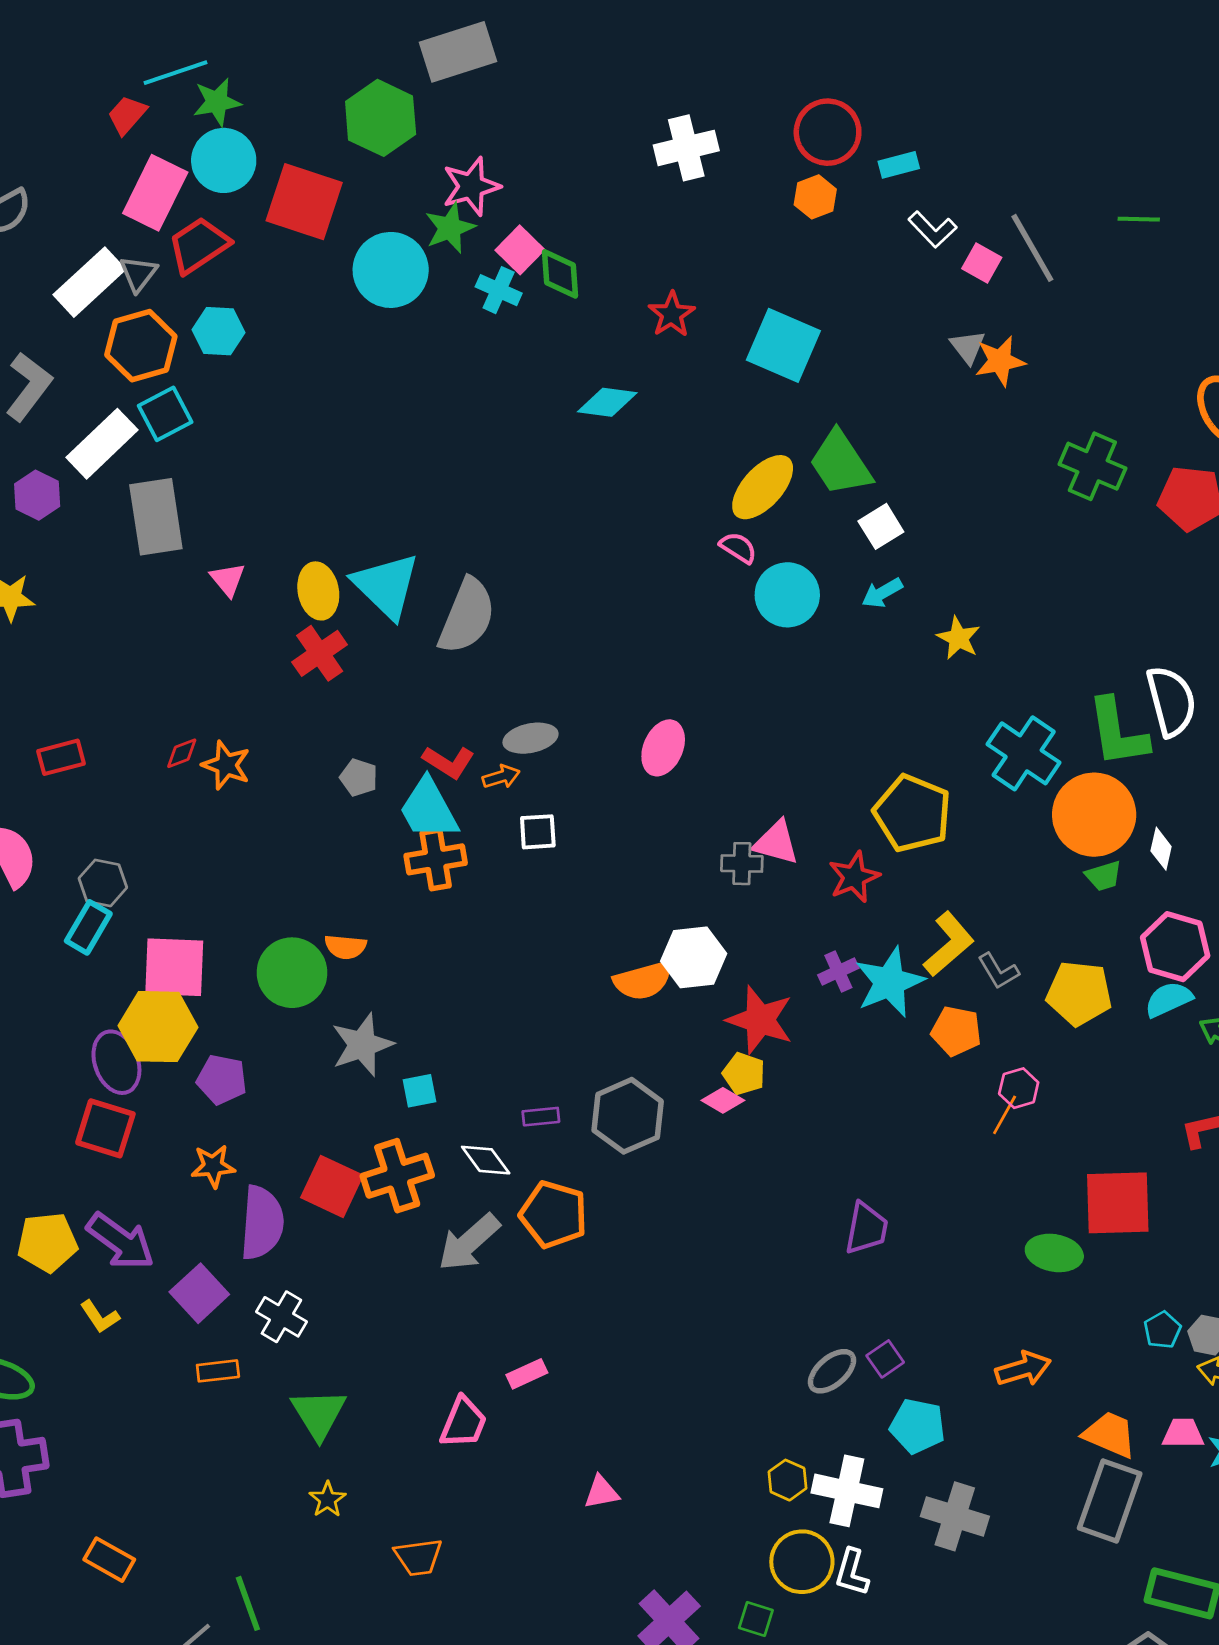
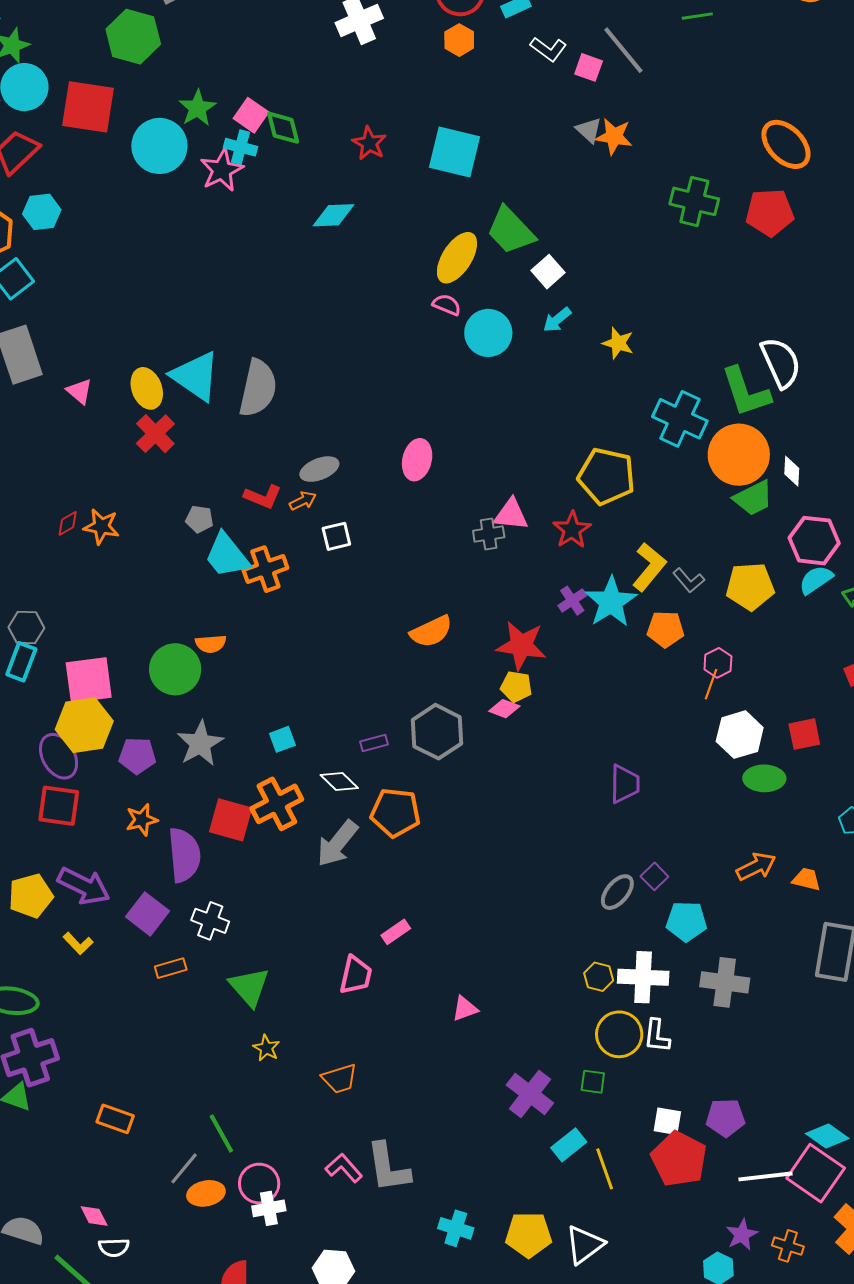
pink star: (471, 186) -> (222, 170), moved
orange star: (1000, 361) -> (614, 136), turned 30
cyan trapezoid: (429, 809) -> (227, 555), moved
green trapezoid: (1104, 876) -> (753, 498), size x1.5
white hexagon: (694, 957) -> (740, 735), moved
gray star: (362, 1045) -> (200, 743), moved
red square: (1118, 1203) -> (804, 734), size x0.6
orange trapezoid: (1110, 1435) -> (807, 879), moved, size x0.7

